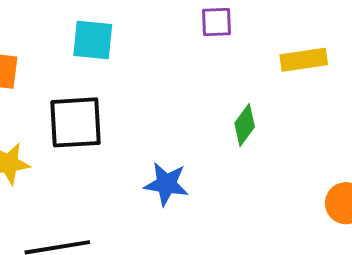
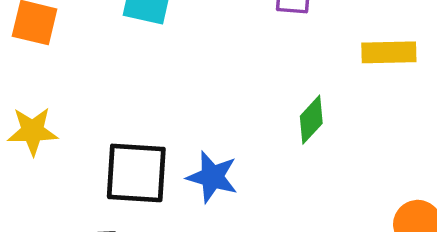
black square: (75, 122) -> (136, 173), moved

